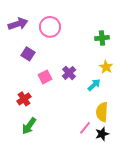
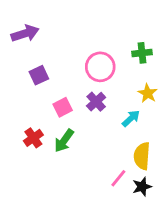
pink circle: (50, 27) -> (100, 67), moved
purple square: (28, 54) -> (39, 75), turned 32
green arrow: (29, 126) -> (64, 141), moved

